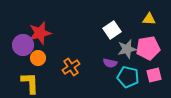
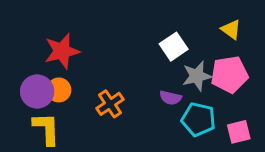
yellow triangle: (149, 19) -> (231, 29), turned 32
purple circle: (23, 45) -> (37, 92), moved
pink square: (154, 75) -> (239, 132), moved

